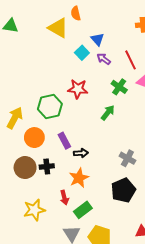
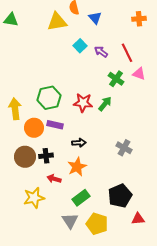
yellow triangle: (58, 28) -> (57, 22), turned -40
blue triangle: (97, 39) -> (95, 18), moved
red star: (78, 89) -> (83, 103), moved
yellow arrow: (15, 118) -> (15, 109), turned -35
purple rectangle: (64, 141) -> (55, 125), moved, turned -49
black pentagon: (123, 190) -> (120, 196), moved
red arrow: (64, 197) -> (54, 179), moved, turned 120

